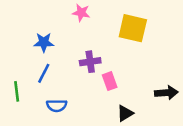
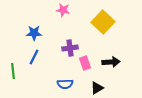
yellow square: (133, 28) -> (103, 22), turned 30
black arrow: (166, 93) -> (111, 62), moved
blue semicircle: (57, 106) -> (65, 84), moved

